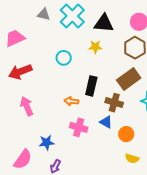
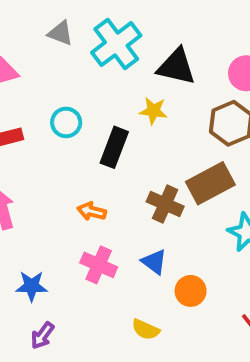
cyan circle: (64, 58) -> (66, 122), moved
black rectangle: (91, 86) -> (114, 147), moved
brown cross: (114, 103) -> (165, 204), moved
yellow semicircle: (132, 158) -> (146, 330), moved

